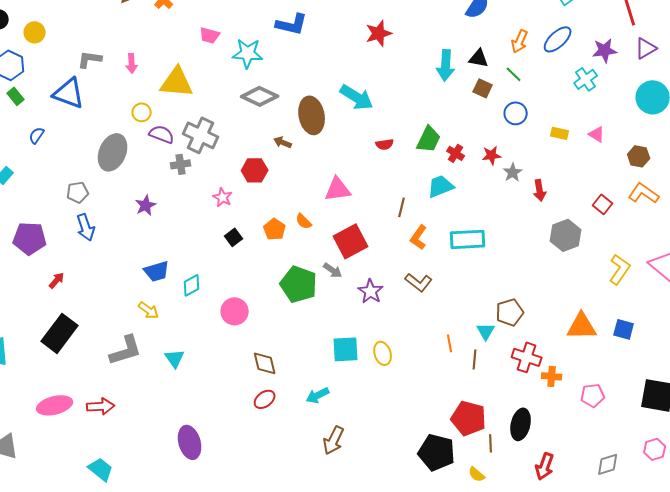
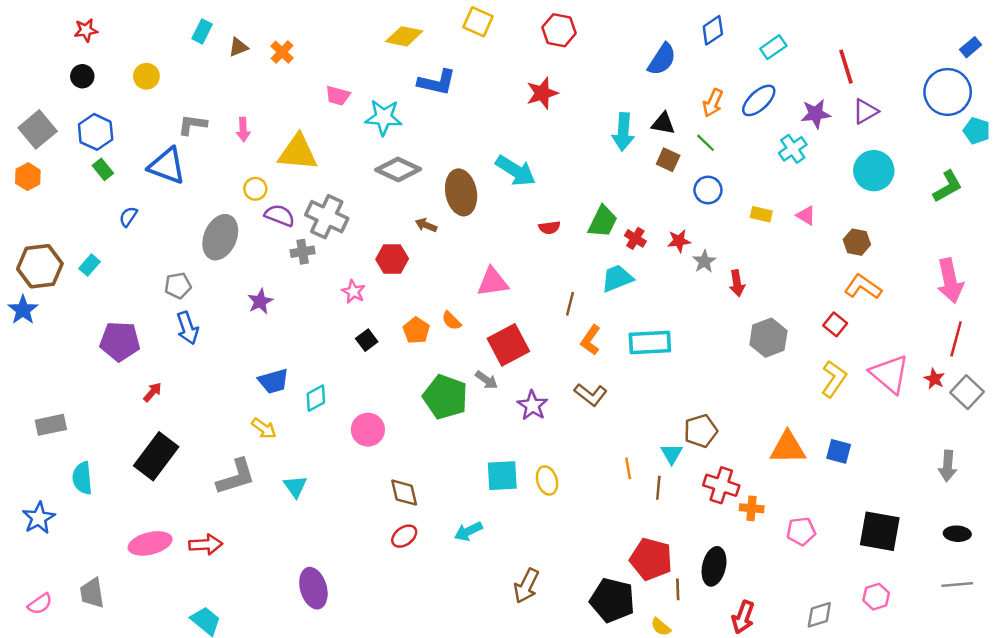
yellow circle: (35, 32) -> (146, 76), moved
red square: (603, 204) -> (835, 324), moved
brown arrow: (334, 440) -> (526, 586), moved

